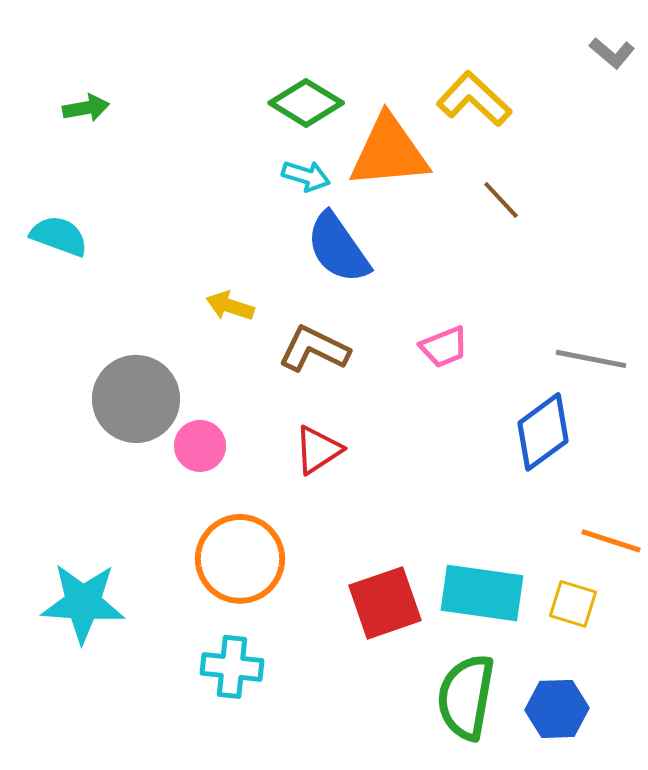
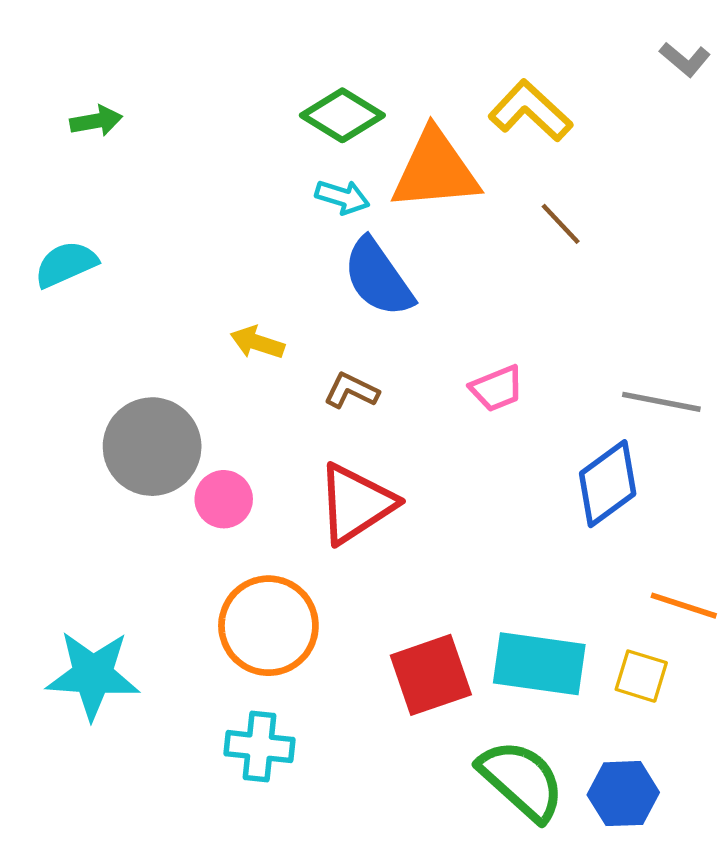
cyan semicircle: (59, 236) -> (66, 264), turned -44
brown L-shape: (314, 349) -> (351, 391), size x0.7
red triangle: (318, 450) -> (356, 504), size x1.5
green semicircle: (466, 697) -> (521, 780), turned 122

